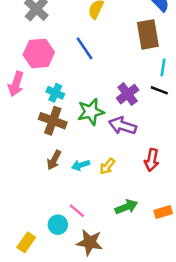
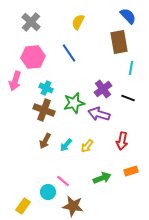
black line: (159, 90) -> (128, 98), moved
cyan arrow: (81, 165) -> (66, 145), turned -32
orange rectangle: (163, 212) -> (131, 171), moved

